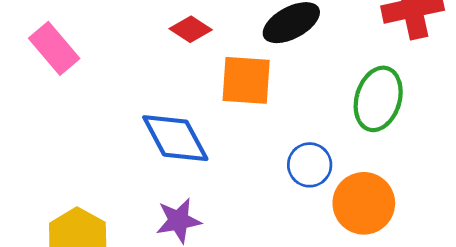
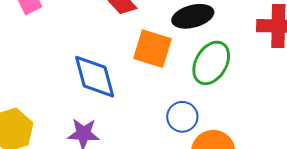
green ellipse: (378, 99) -> (211, 63), moved

